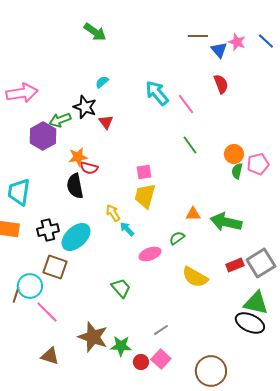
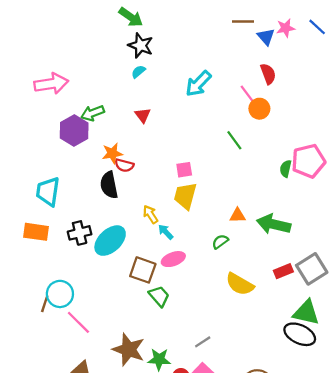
pink star: (237, 42) -> (286, 28), turned -30
cyan arrow: (157, 93) -> (198, 84), turned -96
pink line: (186, 104) -> (248, 96), moved
black star: (85, 107) -> (141, 45), moved
orange circle: (234, 154) -> (259, 109), moved
pink pentagon: (258, 164) -> (308, 161), size x1.4
pink ellipse: (150, 254) -> (173, 259), moved
brown square: (55, 267) -> (143, 270), moved

